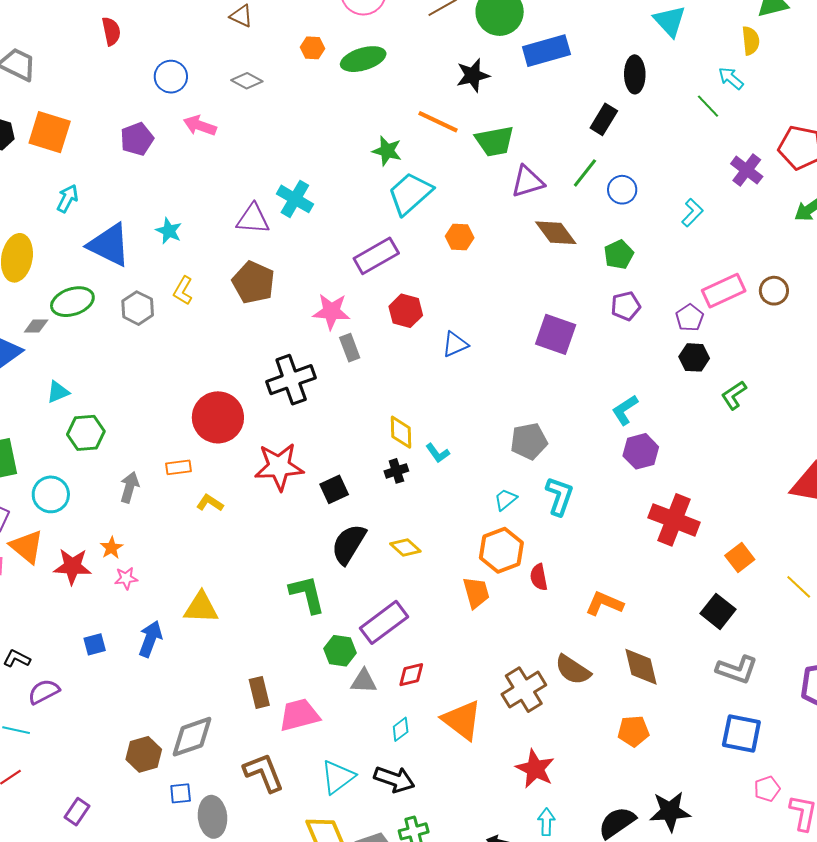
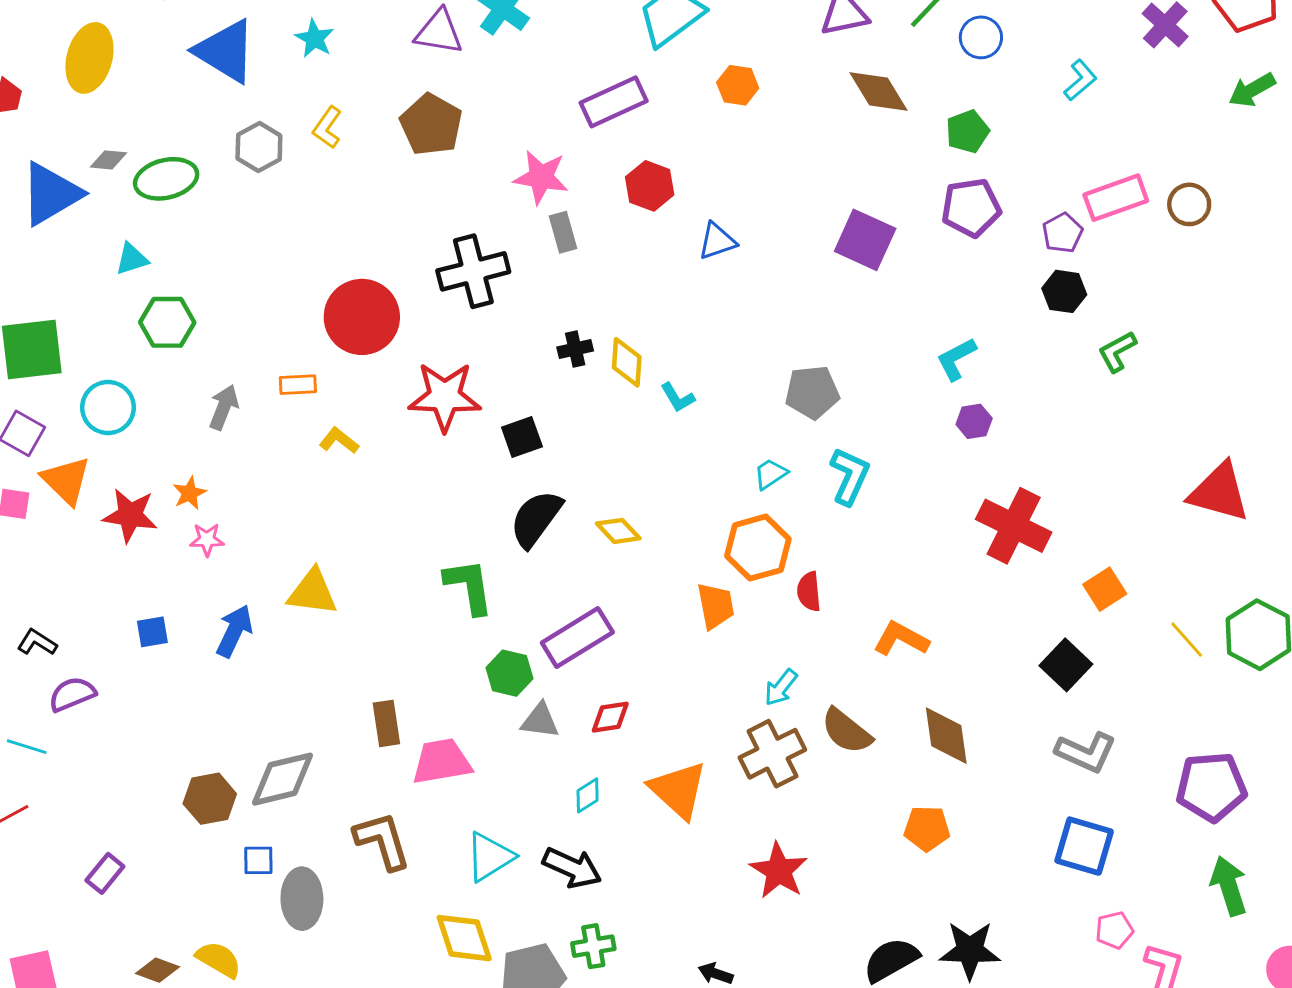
green ellipse: (72, 302) -> (166, 179), moved
purple pentagon: (626, 306) -> (971, 208), size x1.4
purple hexagon: (641, 451) -> (974, 421), size x0.7
black cross: (396, 471) -> (575, 349), moved
cyan arrow: (546, 822) -> (781, 688), moved, turned -148

